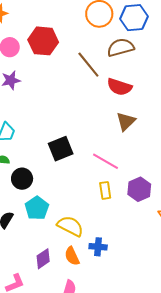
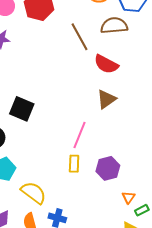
black square: (61, 149) -> (22, 109), moved, turned 35
pink line: (106, 161) -> (80, 135), turned 72

